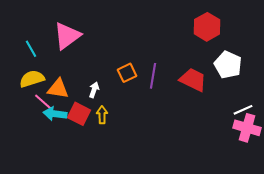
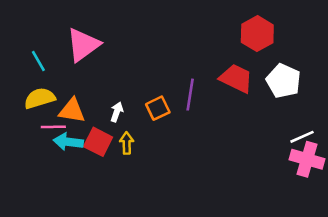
orange square: (127, 73) -> (158, 108), moved
red trapezoid: (193, 80) -> (236, 78), moved
pink line: (43, 102) -> (53, 127), turned -42

